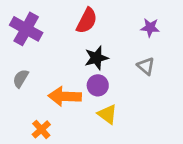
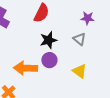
gray triangle: (146, 66) -> (79, 39), moved
yellow triangle: (107, 114) -> (79, 71), moved

